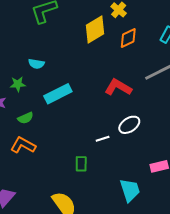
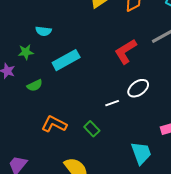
red L-shape: (118, 87) -> (126, 51), turned -60
orange L-shape: (23, 145) -> (54, 124), moved
green rectangle: (81, 164) -> (92, 129), turned -42

